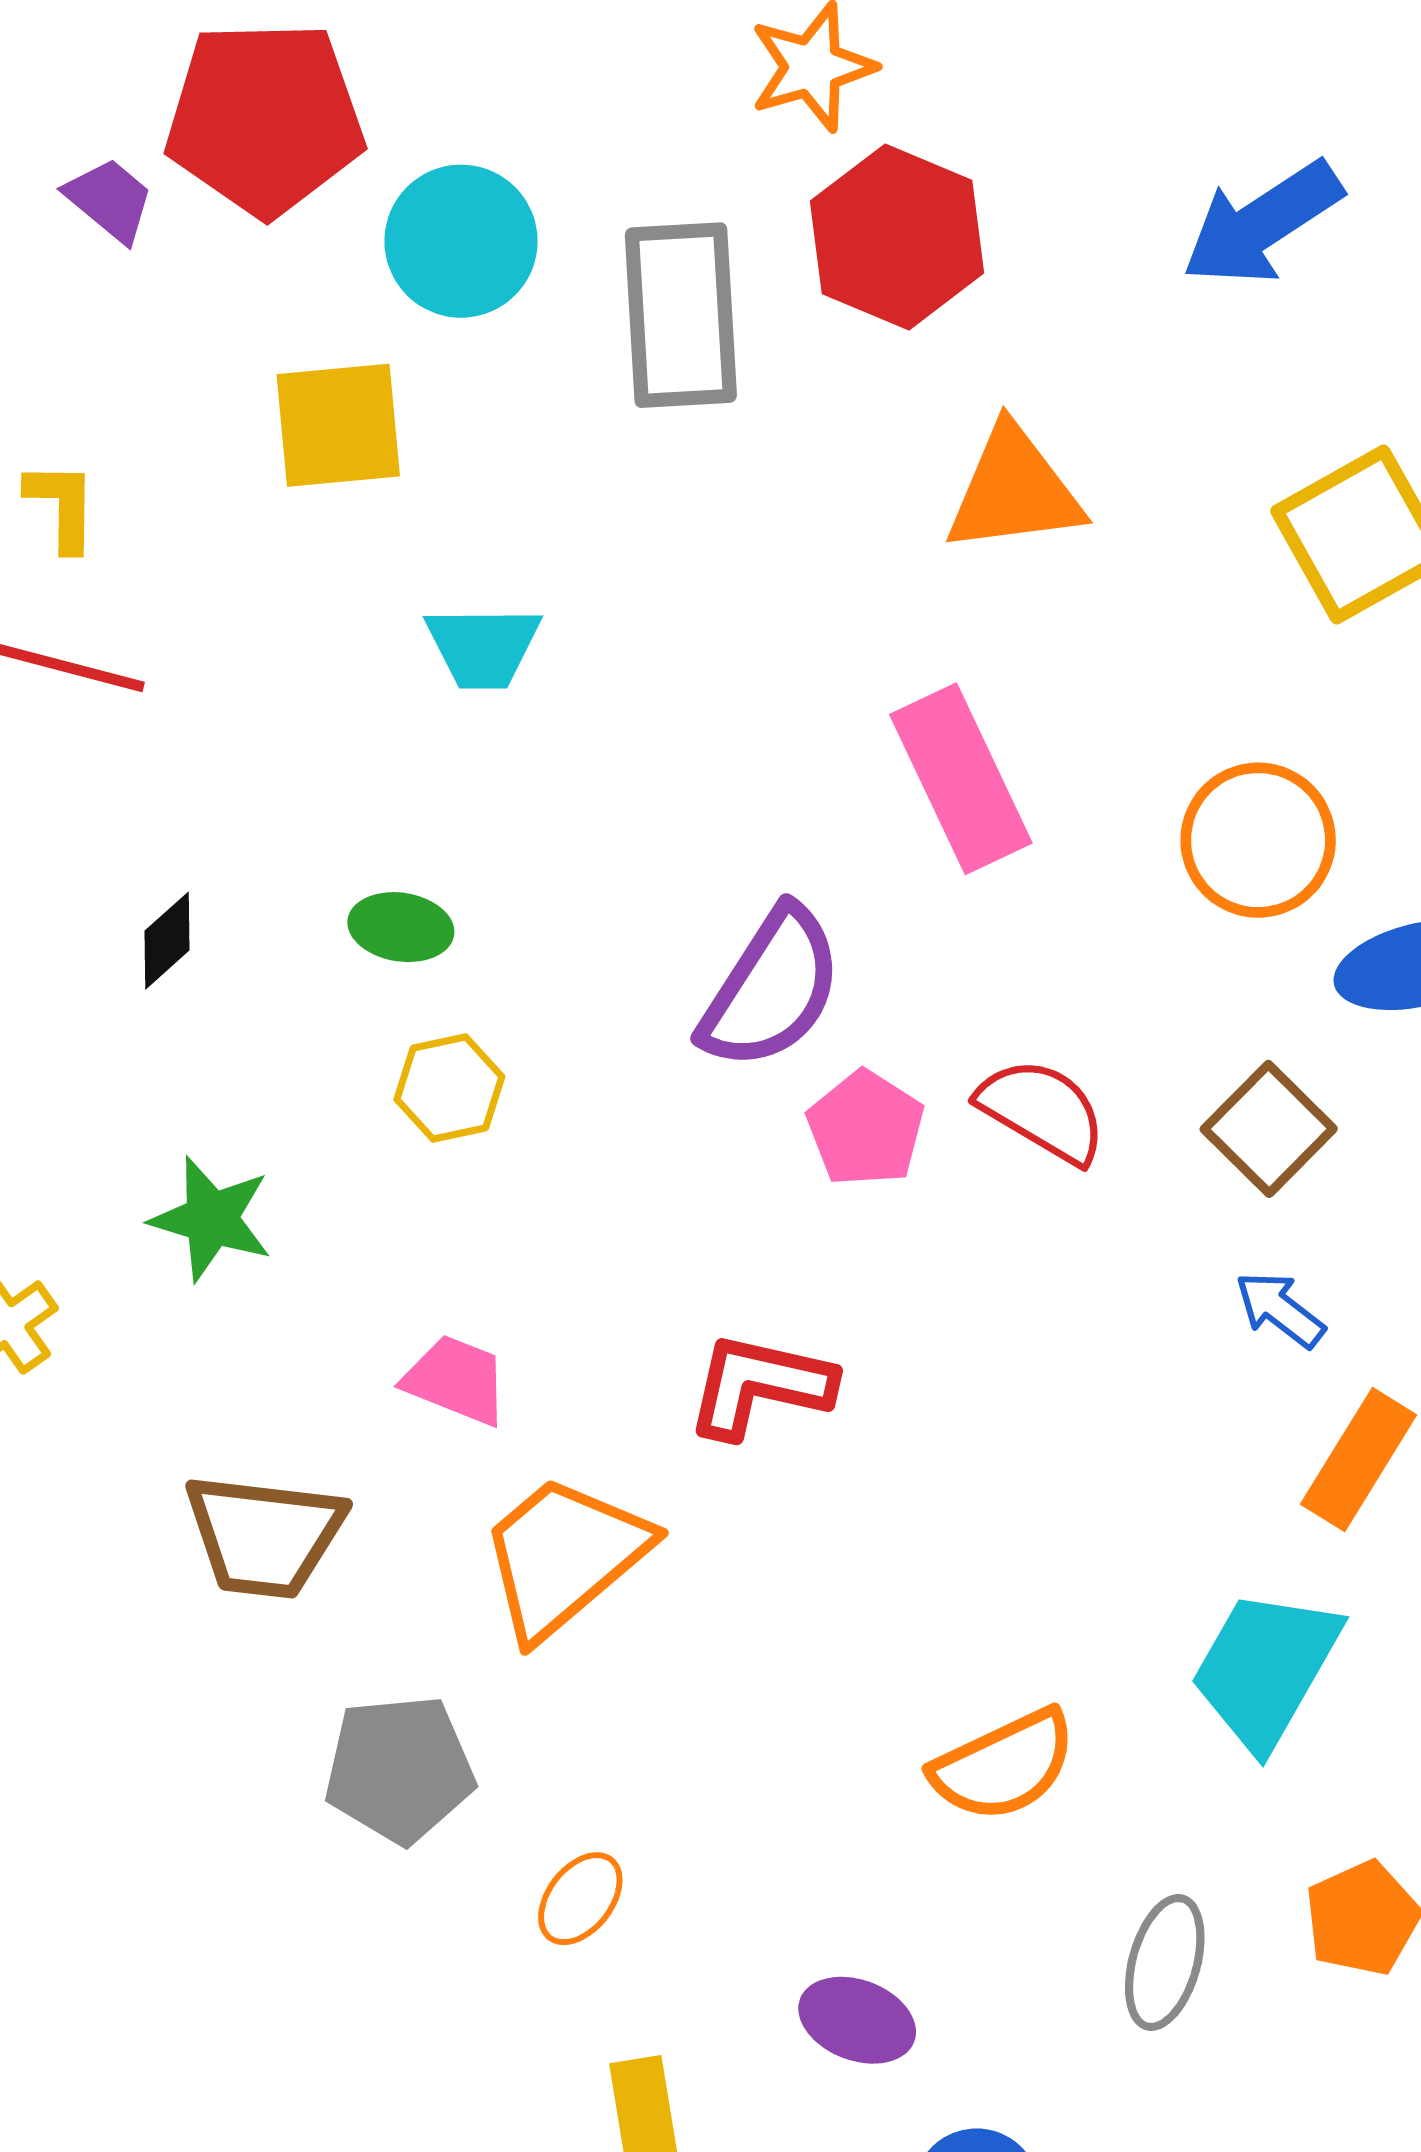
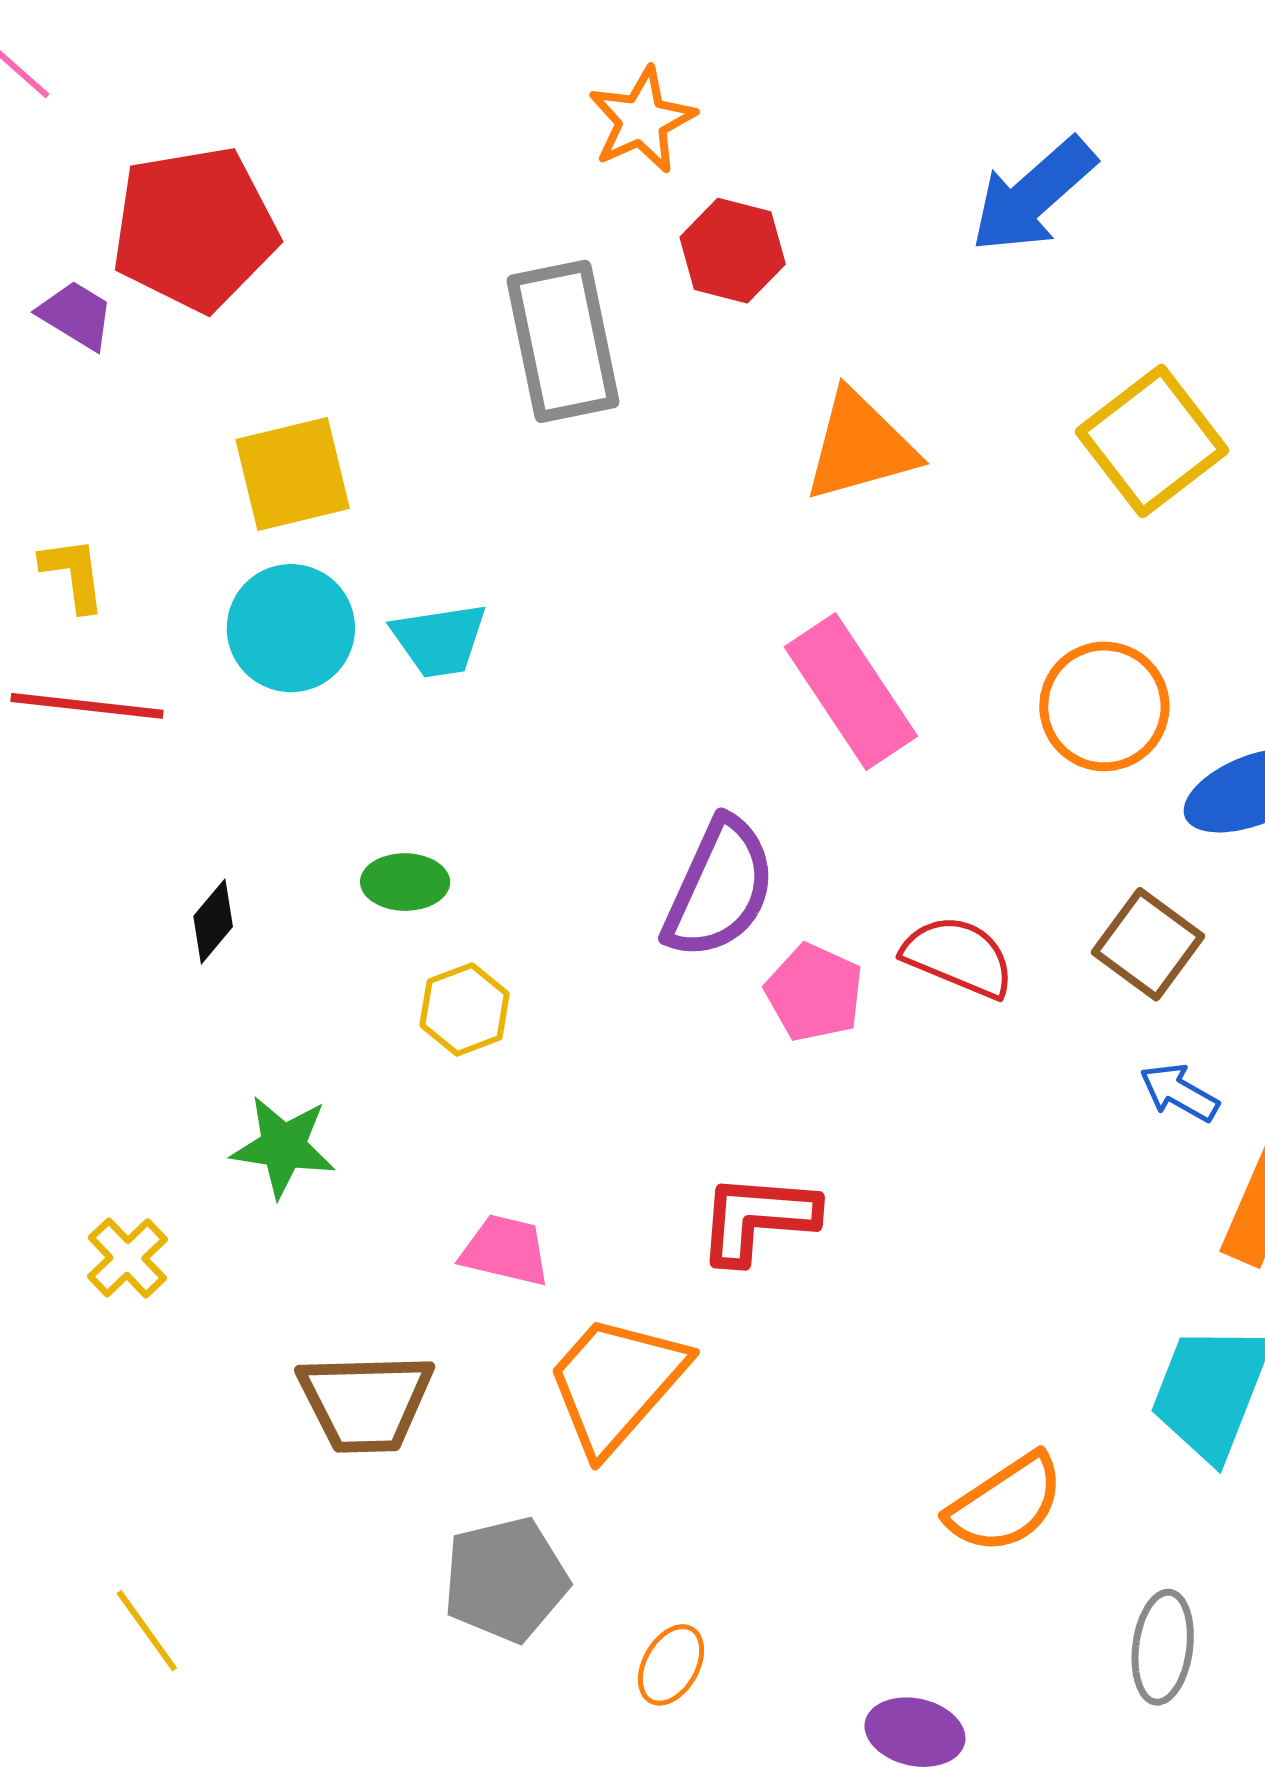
red hexagon: (897, 237) -> (733, 251), size x0.7
cyan circle: (461, 241) -> (291, 628), moved

